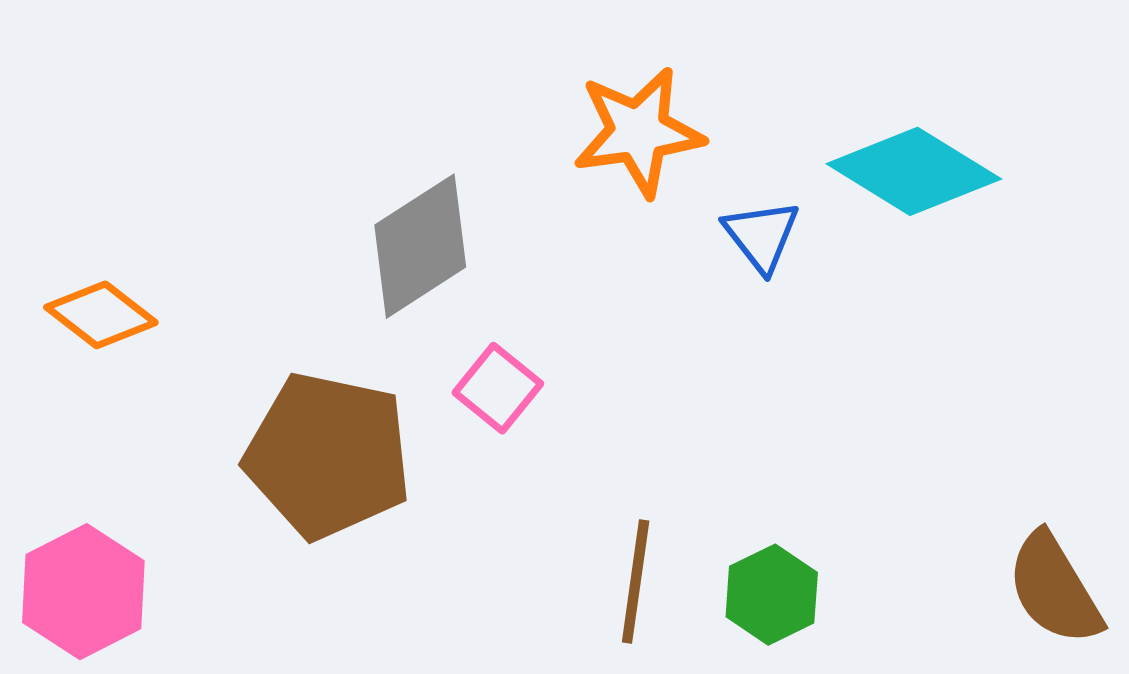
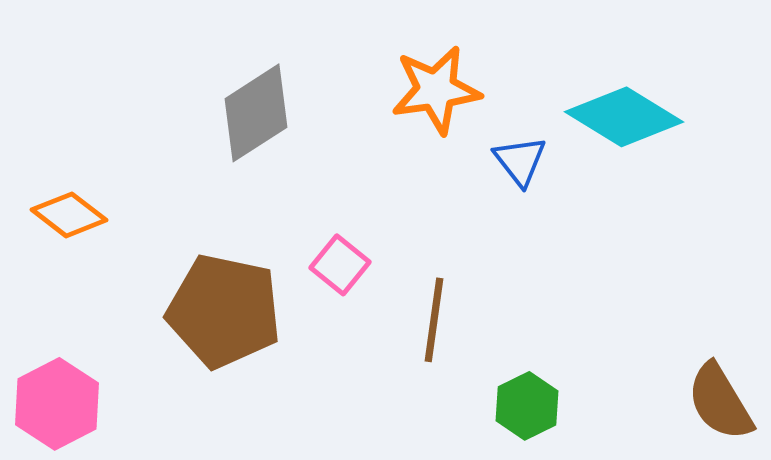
gray diamond: (420, 246) -> (256, 113), moved
brown line: (636, 581) -> (434, 320), moved

